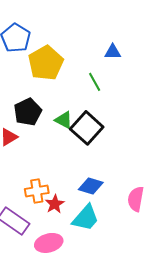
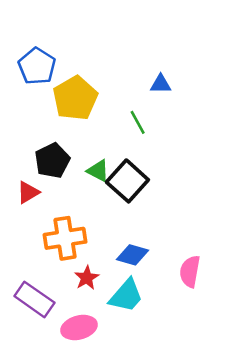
orange cross: (37, 191) -> (65, 238), moved, size x1.4

